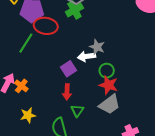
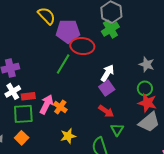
gray star: (97, 47) -> (147, 64), moved
white arrow: (87, 56) -> (107, 73), moved, turned 132
red arrow: (67, 92) -> (106, 111), turned -56

